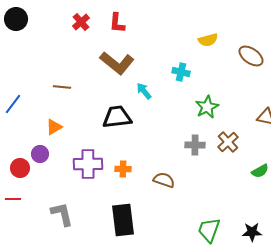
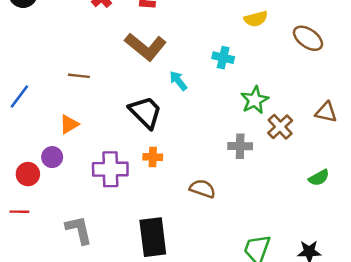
black trapezoid: (117, 117) -> (146, 112), turned 52
brown cross: (228, 142) -> (280, 127), moved
orange cross: (123, 169) -> (153, 157), moved

